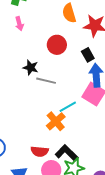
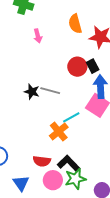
pink arrow: (19, 24) -> (38, 36), moved
red circle: (57, 45) -> (77, 67), moved
black star: (31, 68) -> (32, 92), moved

